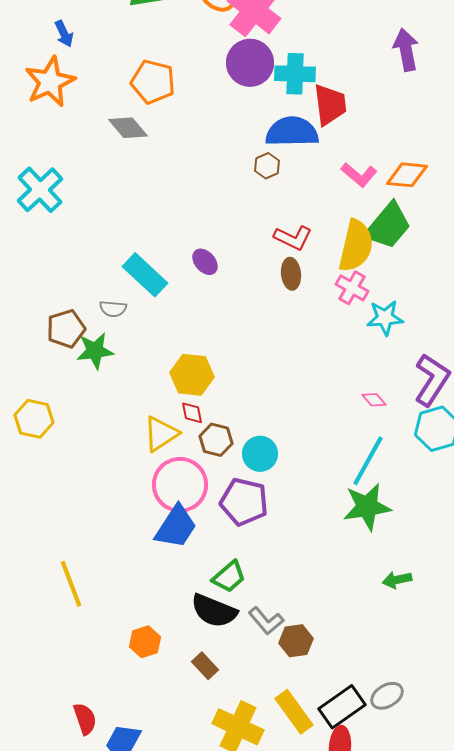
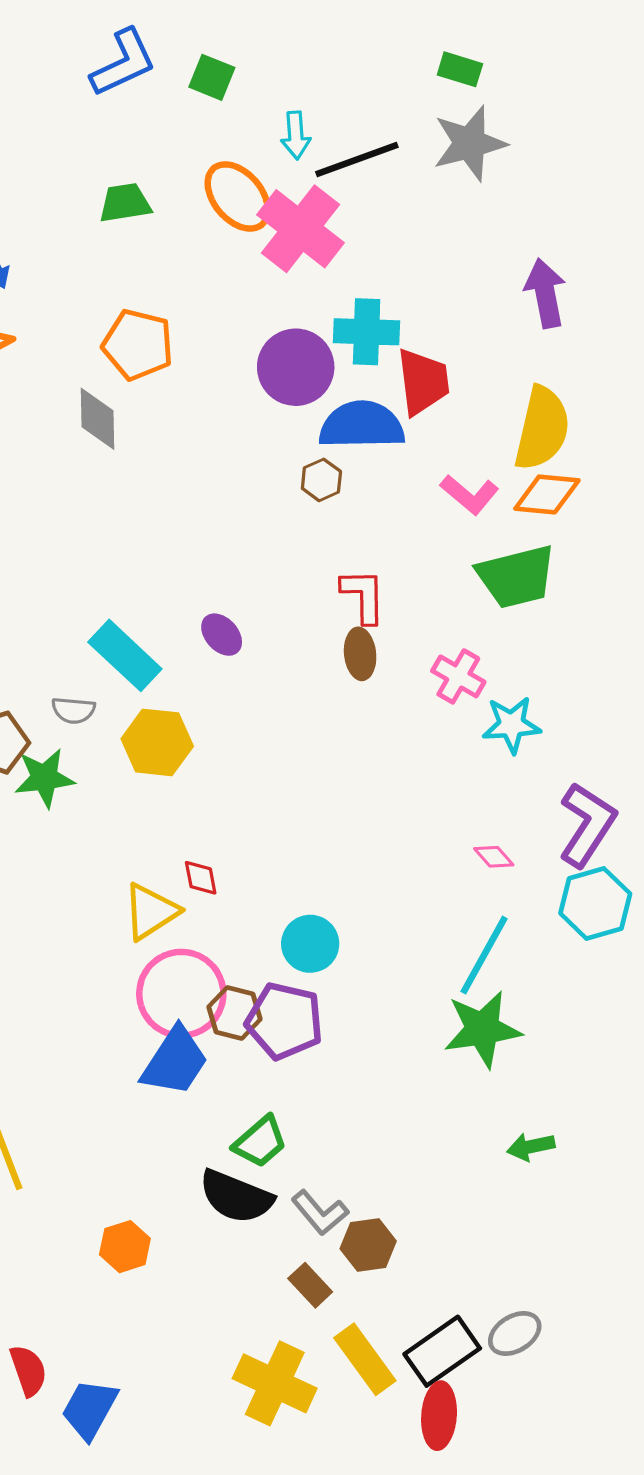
purple circle: (250, 63) -> (296, 367), moved
gray diamond: (128, 128) -> (98, 419), turned 39
green trapezoid: (388, 226) -> (516, 577), turned 36
red L-shape: (293, 238) -> (363, 596), turned -117
yellow semicircle: (356, 246) -> (542, 428), moved
yellow hexagon: (192, 375) -> (157, 742), moved
brown hexagon: (216, 440) -> (234, 1013), moved
brown rectangle: (205, 666) -> (310, 1285), moved

